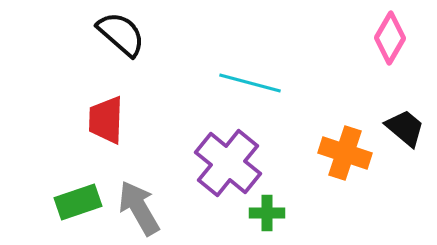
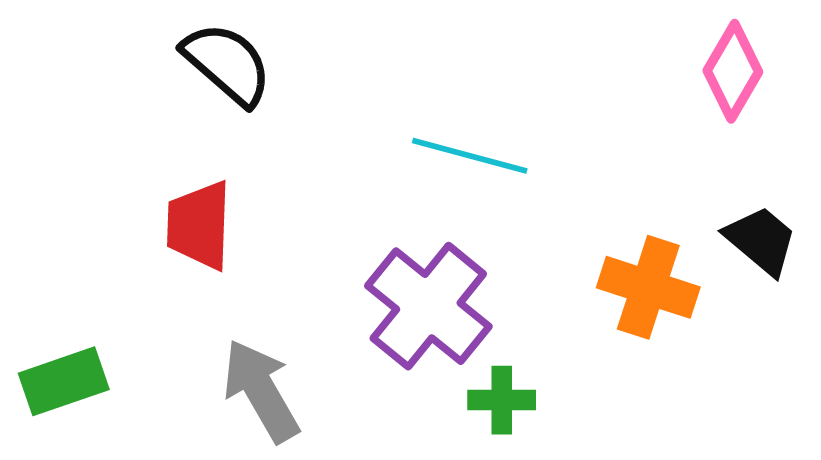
green rectangle: (78, 202) -> (64, 381), moved

